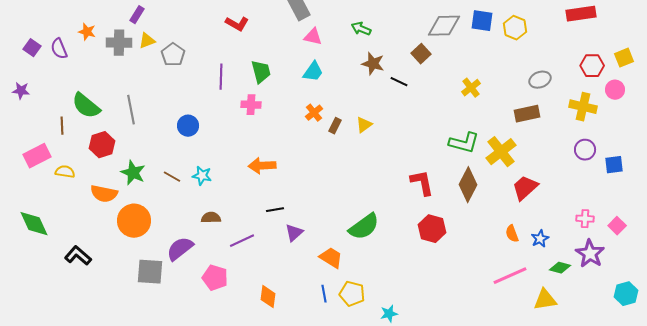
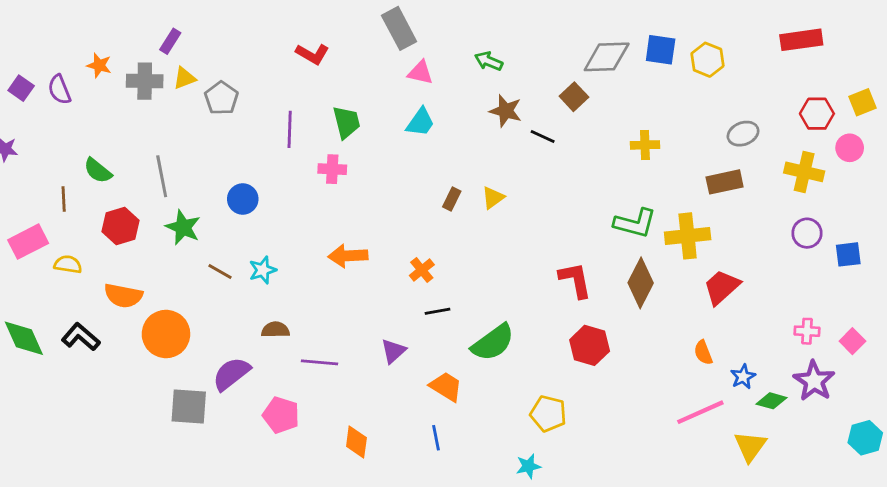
yellow cross: (471, 88) -> (645, 145), turned 36
green semicircle: (86, 106) -> (98, 171), size x0.7
orange cross: (314, 113) -> (422, 270), moved
yellow cross: (501, 152) -> (688, 236), turned 32
green star: (133, 173) -> (183, 227), moved
cyan star: (202, 176) -> (263, 270), turned -30
black line: (275, 210) -> (437, 311), moved
blue star: (540, 239) -> (743, 377), moved
purple line: (242, 241) -> (319, 362), turned 30
black L-shape: (78, 256) -> (81, 337), moved
yellow pentagon: (352, 294) -> (548, 414), moved
yellow triangle: (545, 300) -> (750, 446), turned -45

